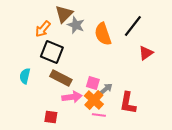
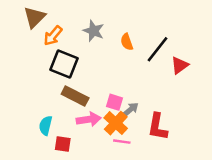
brown triangle: (64, 14) -> (34, 17), moved
black line: (133, 26) -> (158, 49), moved
orange semicircle: (103, 34) -> (127, 42), size x0.6
cyan semicircle: (25, 76) -> (46, 126), moved

